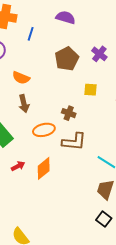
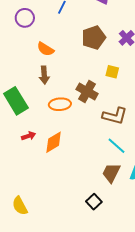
brown cross: (69, 113) -> (87, 92), size x1.5
brown L-shape: (74, 142) -> (115, 116), moved
black square: (104, 219) -> (94, 202), moved

